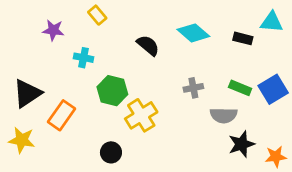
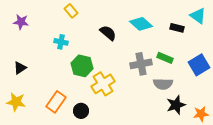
cyan triangle: (272, 22) -> (198, 16), turned 30
purple star: (53, 30) -> (21, 22), moved
gray cross: (193, 88) -> (141, 64), size x1.5
green rectangle: (240, 88) -> (165, 58), moved
black triangle: (27, 93) -> (20, 68), size x0.6
orange rectangle: (62, 115) -> (56, 102), moved

